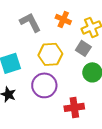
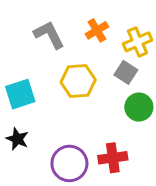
orange cross: (63, 19) -> (97, 30), turned 35
purple circle: (44, 85) -> (69, 163), moved

